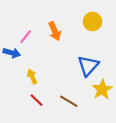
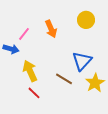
yellow arrow: (32, 76) -> (30, 71), size x1.5
brown line: (69, 101) -> (64, 79), moved

